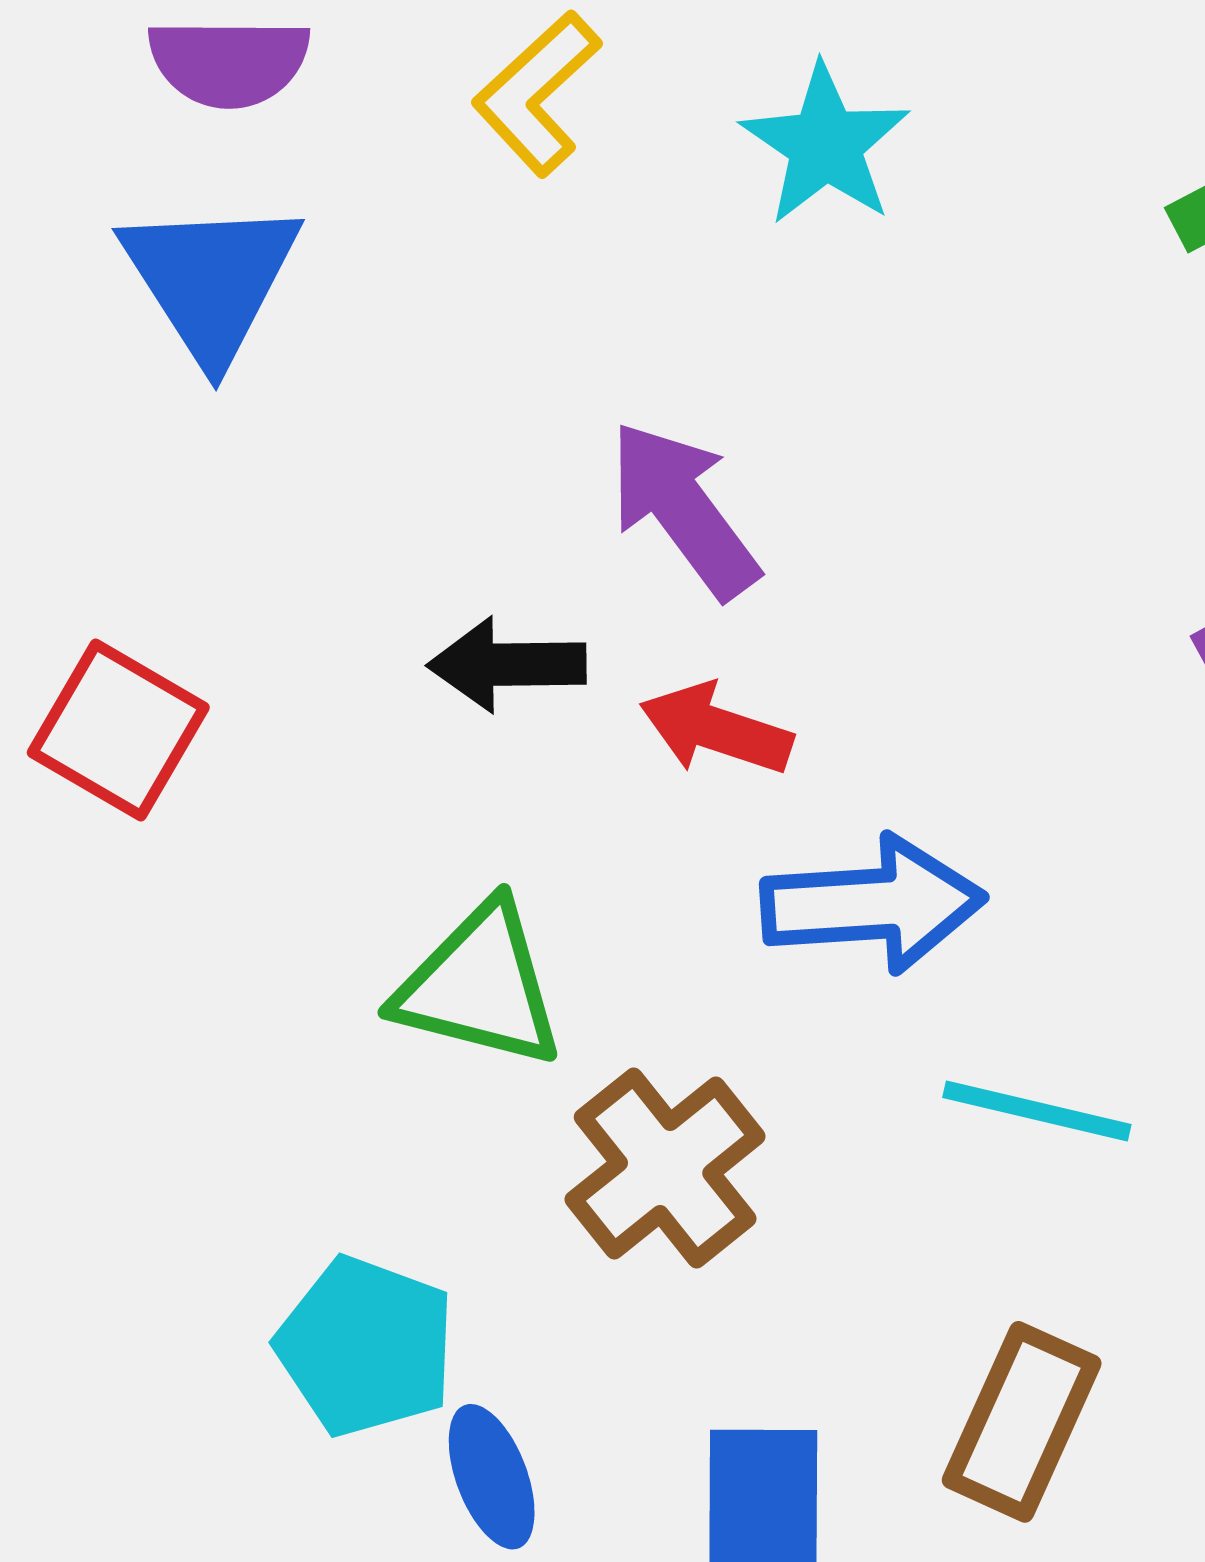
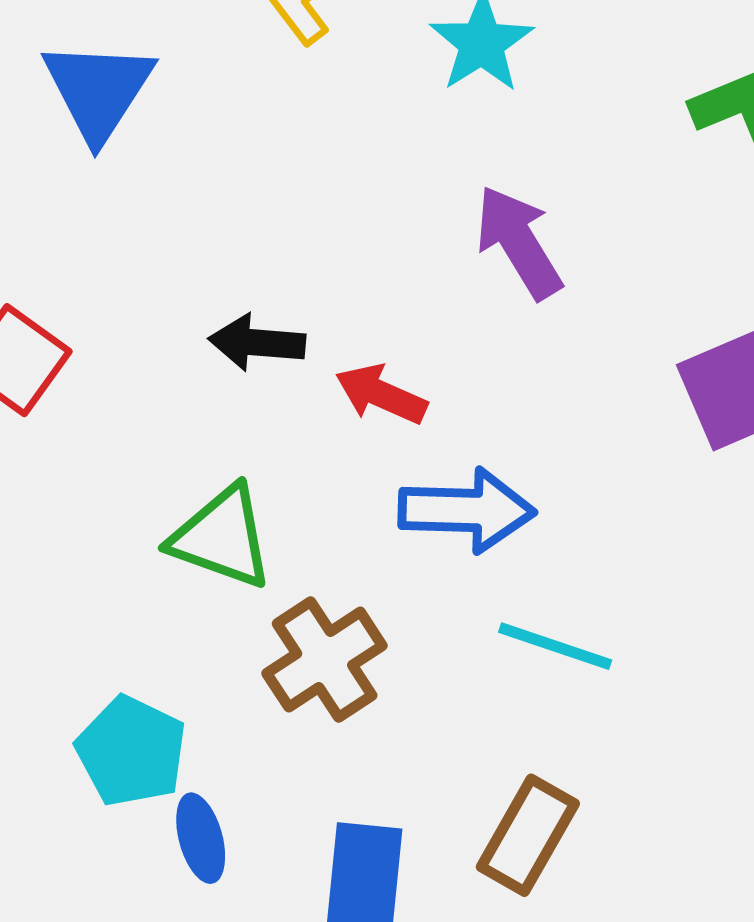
purple arrow: (684, 510) -> (519, 242), moved

